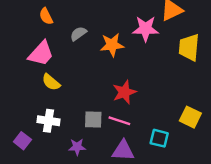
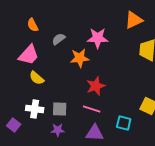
pink star: (146, 29) -> (98, 38), moved
orange star: (112, 45) -> (80, 58), moved
gray square: (93, 120) -> (60, 109), moved

